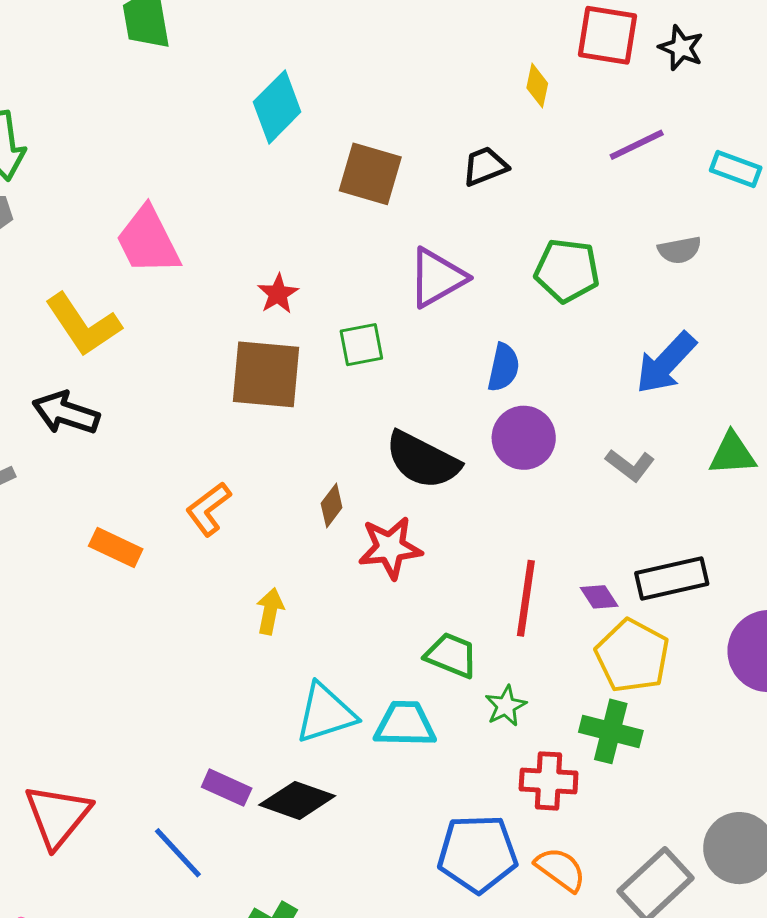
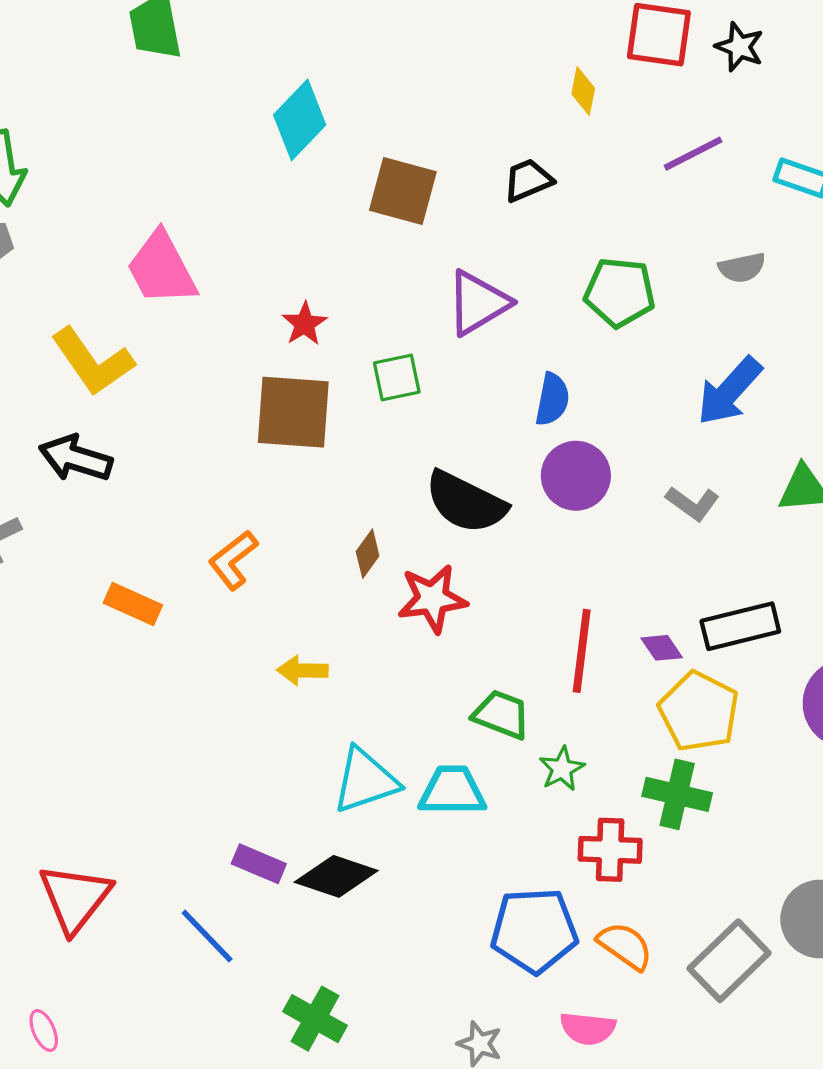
yellow arrow: (270, 611) -> (303, 670), turned -99

